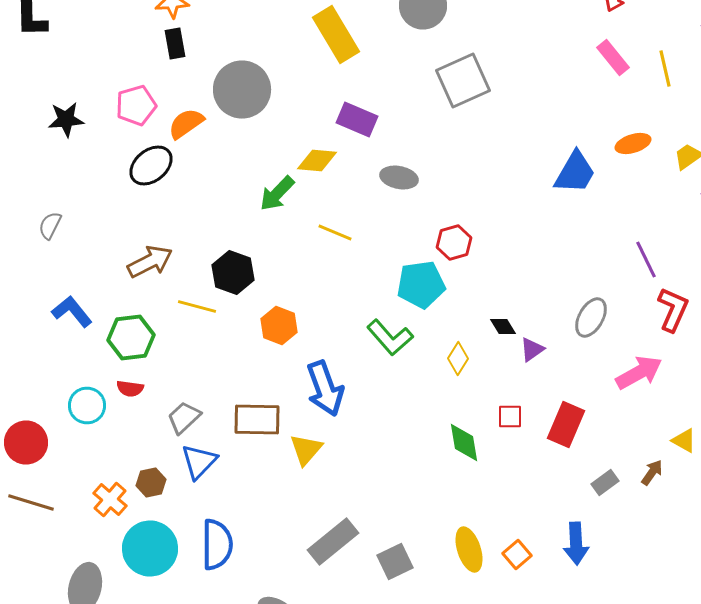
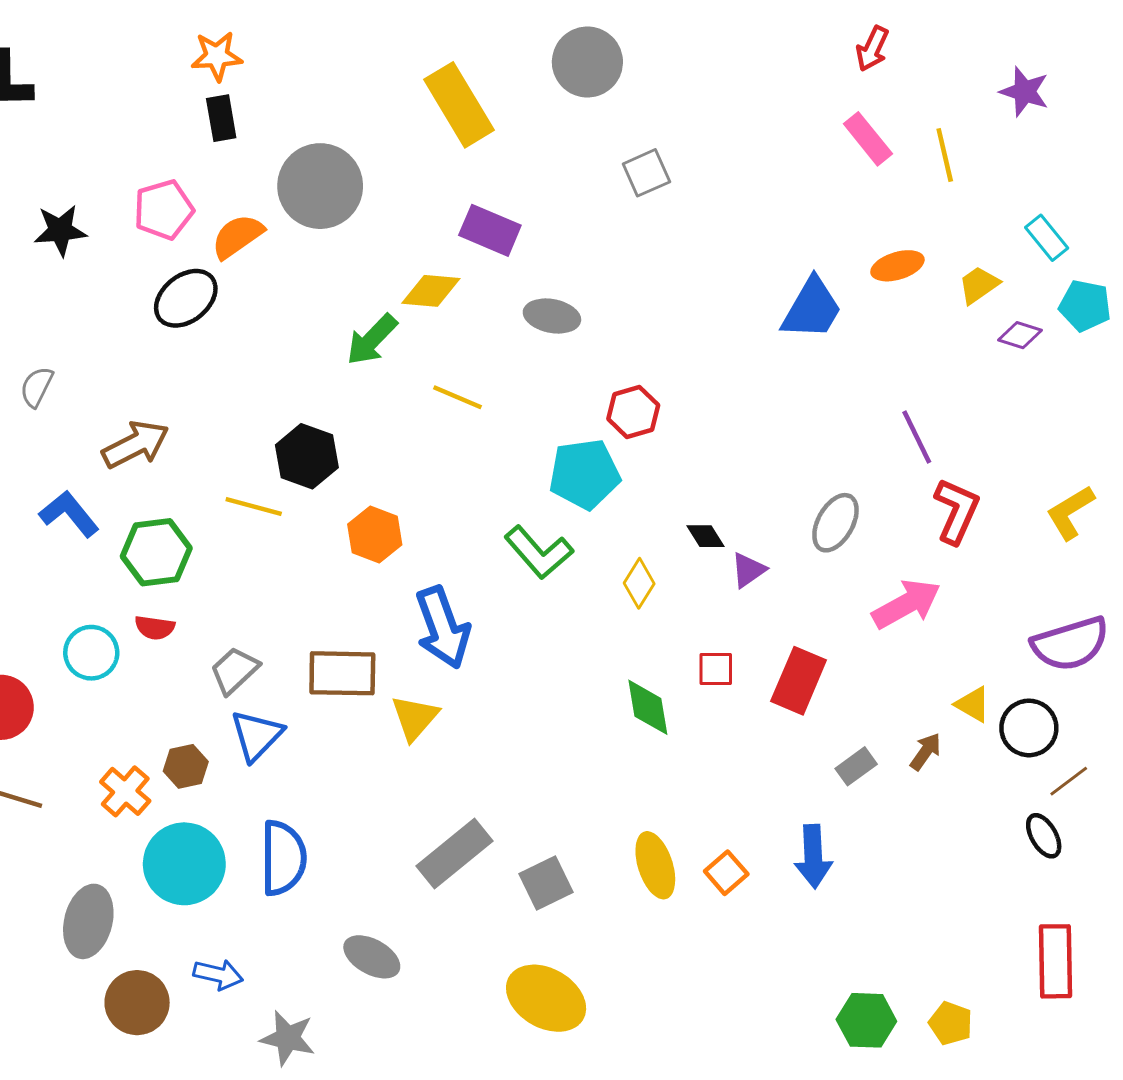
gray square: (463, 80) -> (646, 173), size x0.6
brown arrow: (150, 262) -> (136, 444), moved

